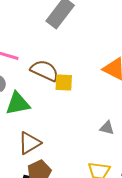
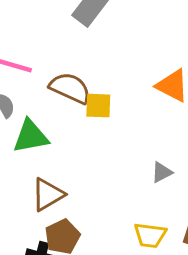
gray triangle: (107, 128) -> (162, 172), turned -42

